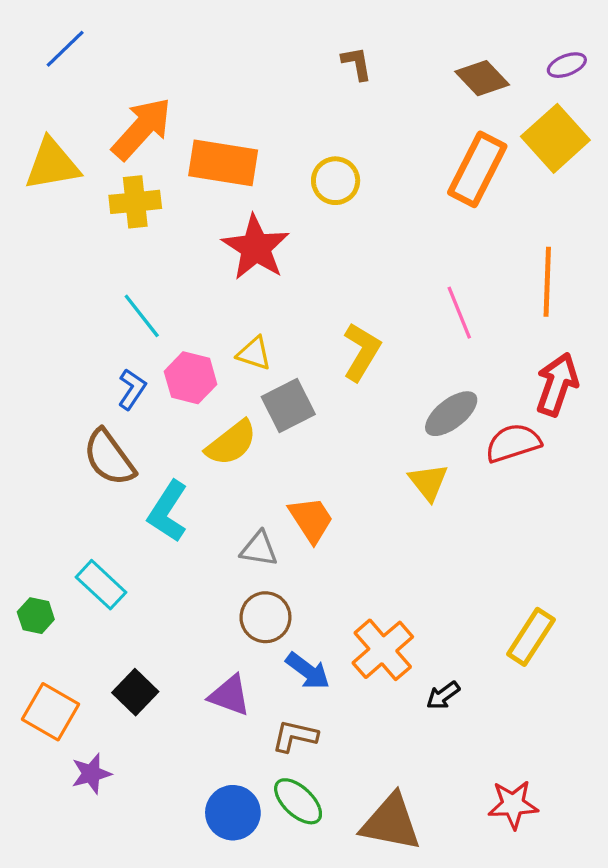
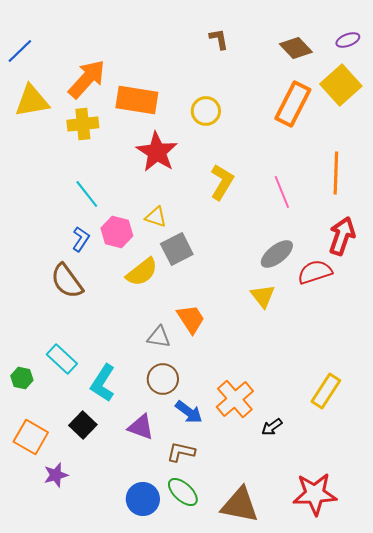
blue line: (65, 49) -> (20, 51), moved
yellow L-shape: (362, 352) -> (222, 182), moved
cyan L-shape: (168, 511) -> (103, 383), moved
red star: (513, 805) -> (315, 494), size x1.4

